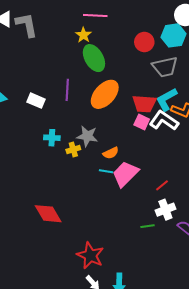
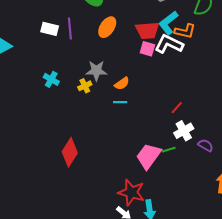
orange ellipse: (105, 94) -> (107, 27), size x0.7
white rectangle: (36, 101) -> (50, 29), moved
cyan cross: (52, 138) -> (51, 79), moved, turned 35
pink trapezoid: (125, 174) -> (149, 156), moved
red diamond: (48, 214) -> (70, 152), turned 72
red star: (90, 255) -> (131, 192), moved

